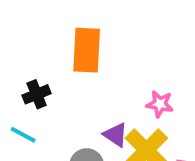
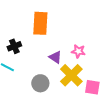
purple triangle: (116, 135) -> (55, 57), moved

